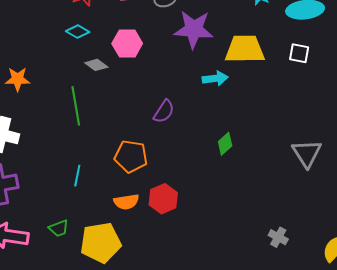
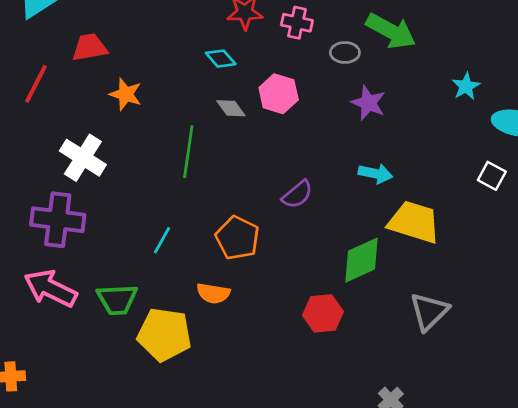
purple star: (194, 29) -> (368, 103), size x0.7
yellow trapezoid: (245, 49) -> (414, 222), moved
green diamond: (225, 144) -> (362, 260), size x1.6
gray triangle: (307, 153) -> (429, 311), moved
red hexagon: (163, 199) -> (323, 313), moved
green trapezoid: (59, 228) -> (117, 299), size x1.5

